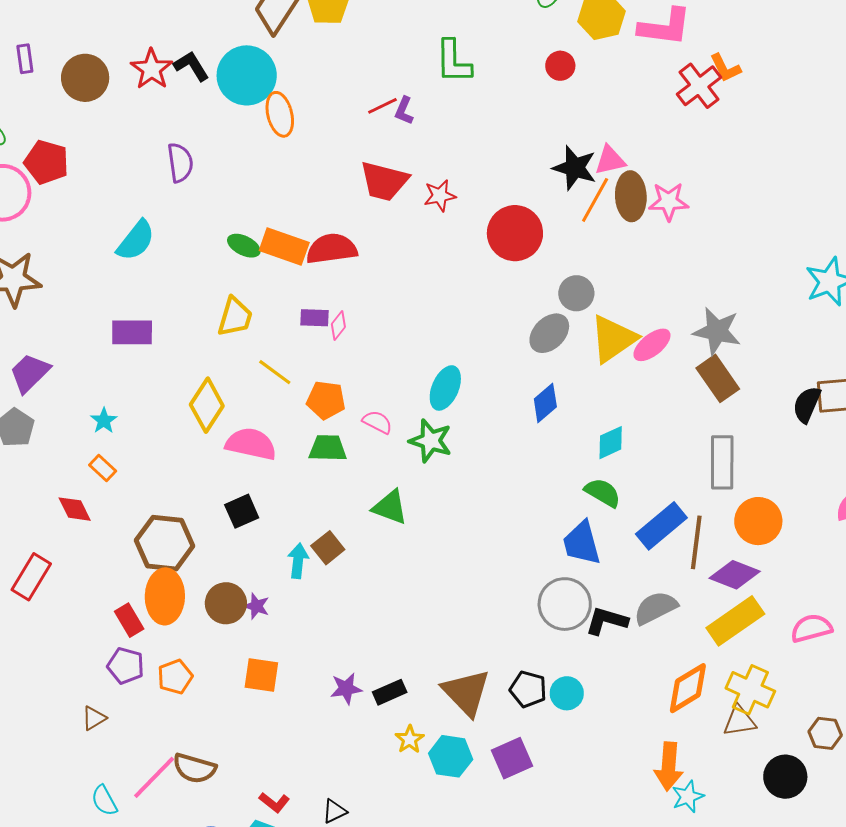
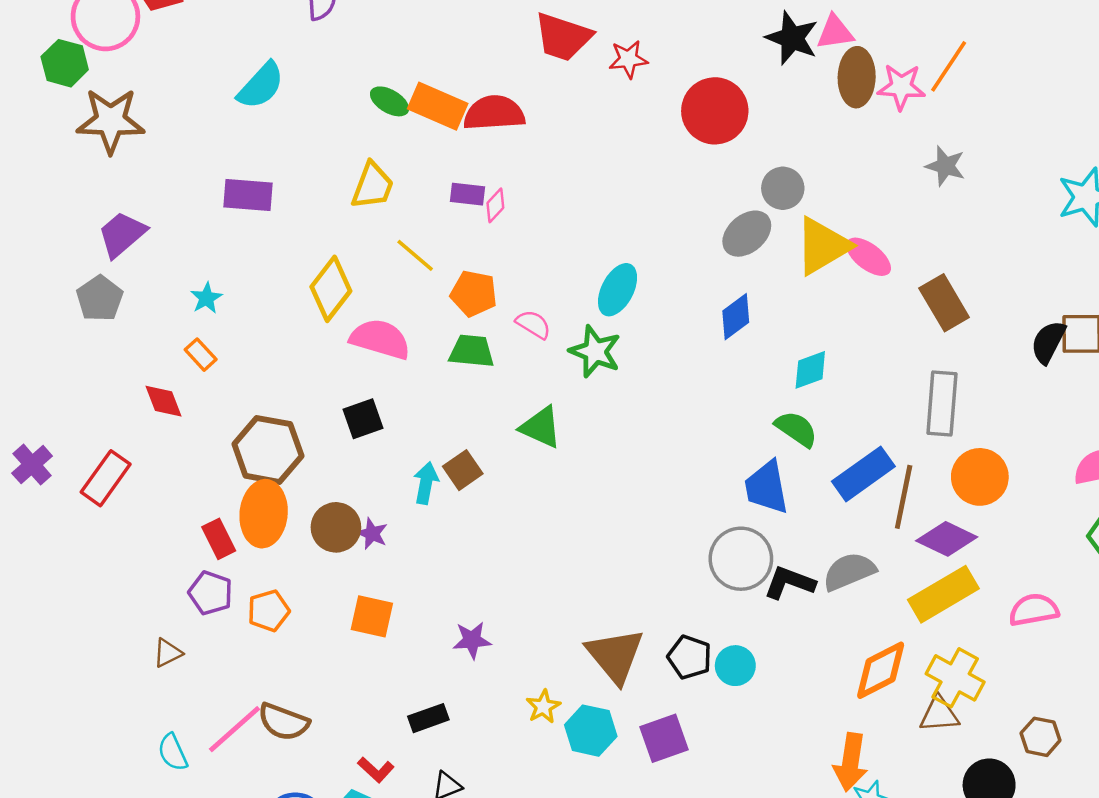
orange line: (595, 200) -> (949, 66), moved
gray star: (717, 331) -> (945, 166), moved, size x0.7
pink ellipse: (652, 345) -> (869, 257), turned 72
black rectangle: (390, 692) -> (428, 718), moved

